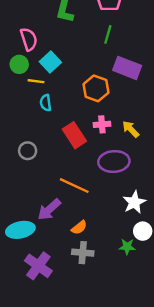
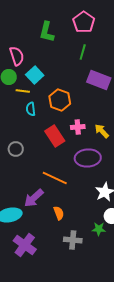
orange hexagon: (96, 88) -> (60, 100), moved
orange semicircle: (79, 227) -> (59, 213), turned -72
gray cross: (83, 253) -> (73, 240), moved

